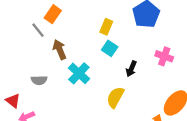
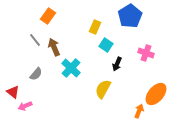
gray line: (38, 30) -> (35, 40), moved
cyan square: (110, 48) -> (106, 45), moved
gray semicircle: (39, 80) -> (36, 74), turned -48

